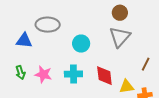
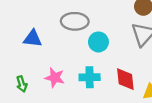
gray ellipse: (48, 25) -> (75, 21), moved
green arrow: (20, 72) -> (22, 84), moved

